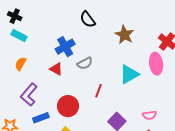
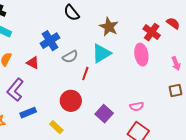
red triangle: (56, 69) -> (33, 63), moved
cyan triangle: (129, 74) -> (101, 53), moved
red line: (98, 91) -> (85, 74), moved
red circle: (68, 106) -> (71, 101), moved

